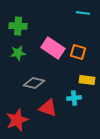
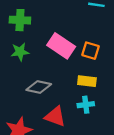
yellow rectangle: (87, 80) -> (87, 81), moved

